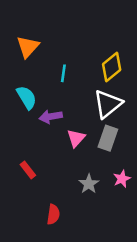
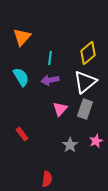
purple arrow: (51, 117) -> (50, 80), moved
red semicircle: (53, 214) -> (47, 179), moved

